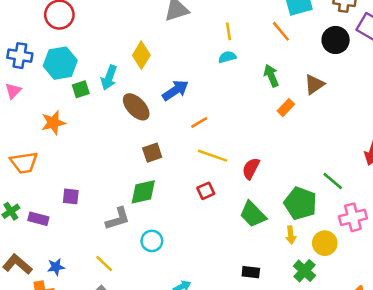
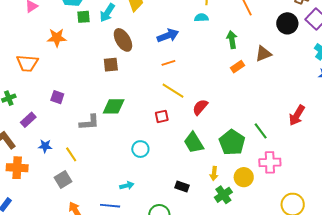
blue arrow: (175, 90) -> (168, 36), moved
brown square: (152, 153) -> (111, 65), moved
purple rectangle: (38, 219) -> (28, 120), moved, turned -70
yellow arrow: (291, 235) -> (214, 173), moved
cyan circle: (152, 241) -> (140, 149), moved
blue star: (56, 267) -> (45, 146), moved

